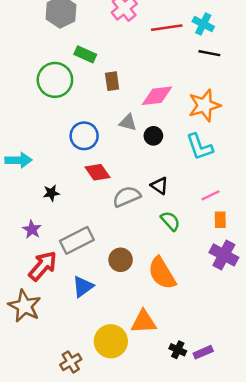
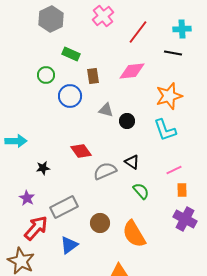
cyan cross: (203, 24) -> (182, 29), moved, turned -30
red line: (167, 28) -> (138, 32), turned -45
green circle: (55, 80) -> (46, 75), size x0.6
pink diamond: (157, 96) -> (132, 71), moved
blue circle: (84, 136) -> (70, 96), moved

